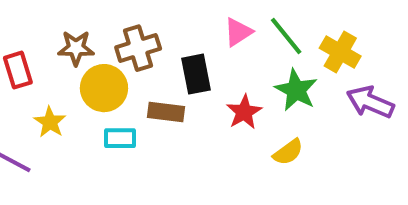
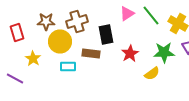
green star: (296, 90) -> (164, 52), moved, turned -30

